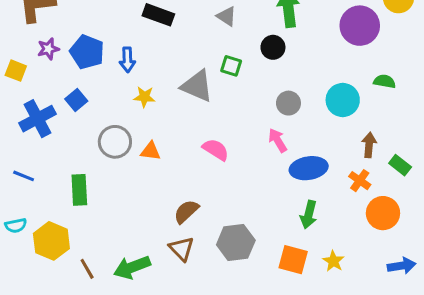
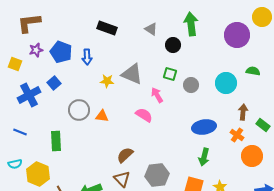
black circle: (273, 47) -> (173, 45), moved
green square: (231, 66) -> (170, 74), moved
yellow star: (144, 97) -> (107, 81), moved
pink arrow: (278, 140) -> (157, 95), moved

